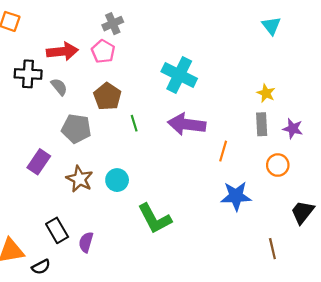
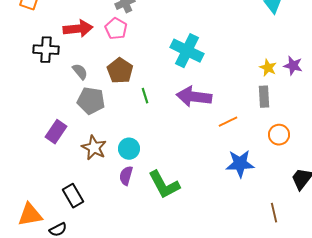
gray semicircle: (59, 87) -> (80, 72), moved
purple star: (293, 129) -> (293, 66), moved
orange line: (223, 151) -> (228, 122), turned 48
purple semicircle: (86, 242) -> (126, 176), moved

